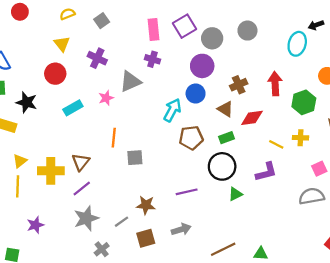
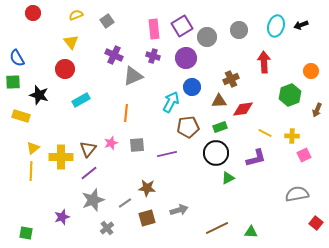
cyan ellipse: (297, 44) -> (276, 26), moved
purple cross: (97, 58) -> (114, 55), moved
purple circle: (202, 66) -> (186, 58), moved
red arrow: (275, 84) -> (264, 62), moved
pink star: (106, 98) -> (111, 143), moved
brown triangle: (225, 109) -> (219, 101), turned -35
orange line: (114, 138) -> (126, 113), moved
yellow cross: (300, 138) -> (292, 136), moved
purple line: (187, 192) -> (167, 154), moved
gray semicircle: (312, 196) -> (297, 194), moved
purple star: (35, 225) -> (62, 217), moved

